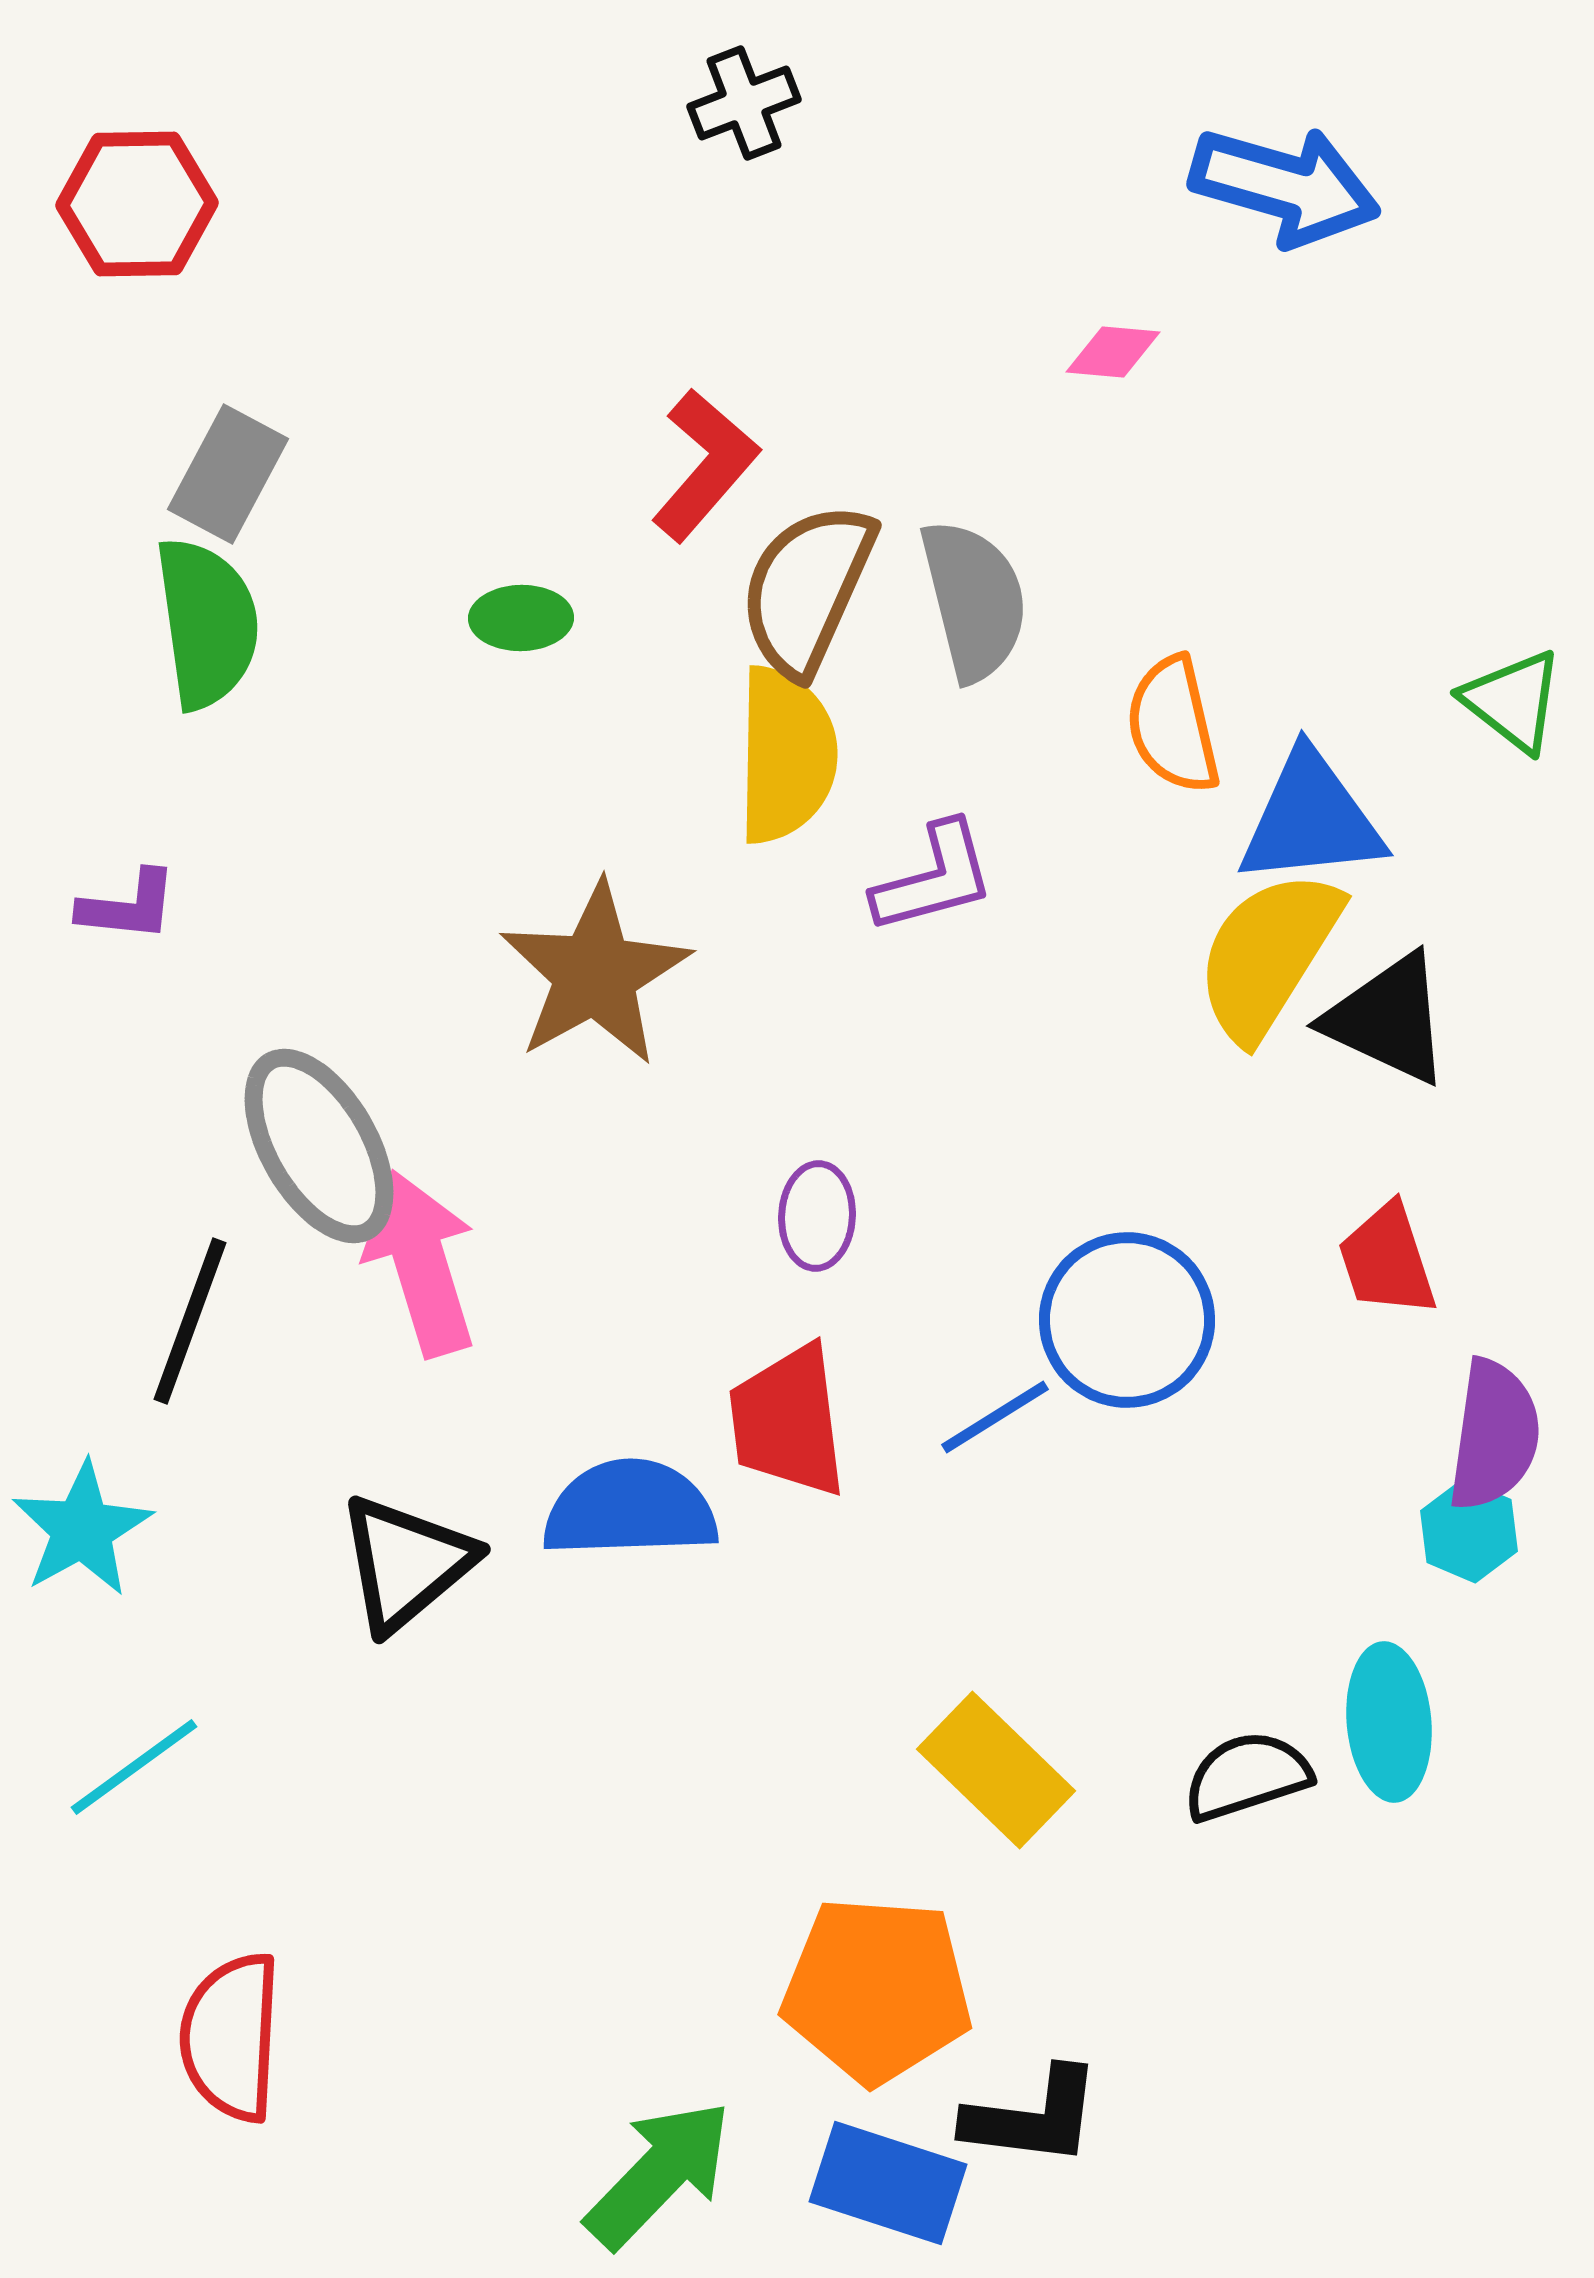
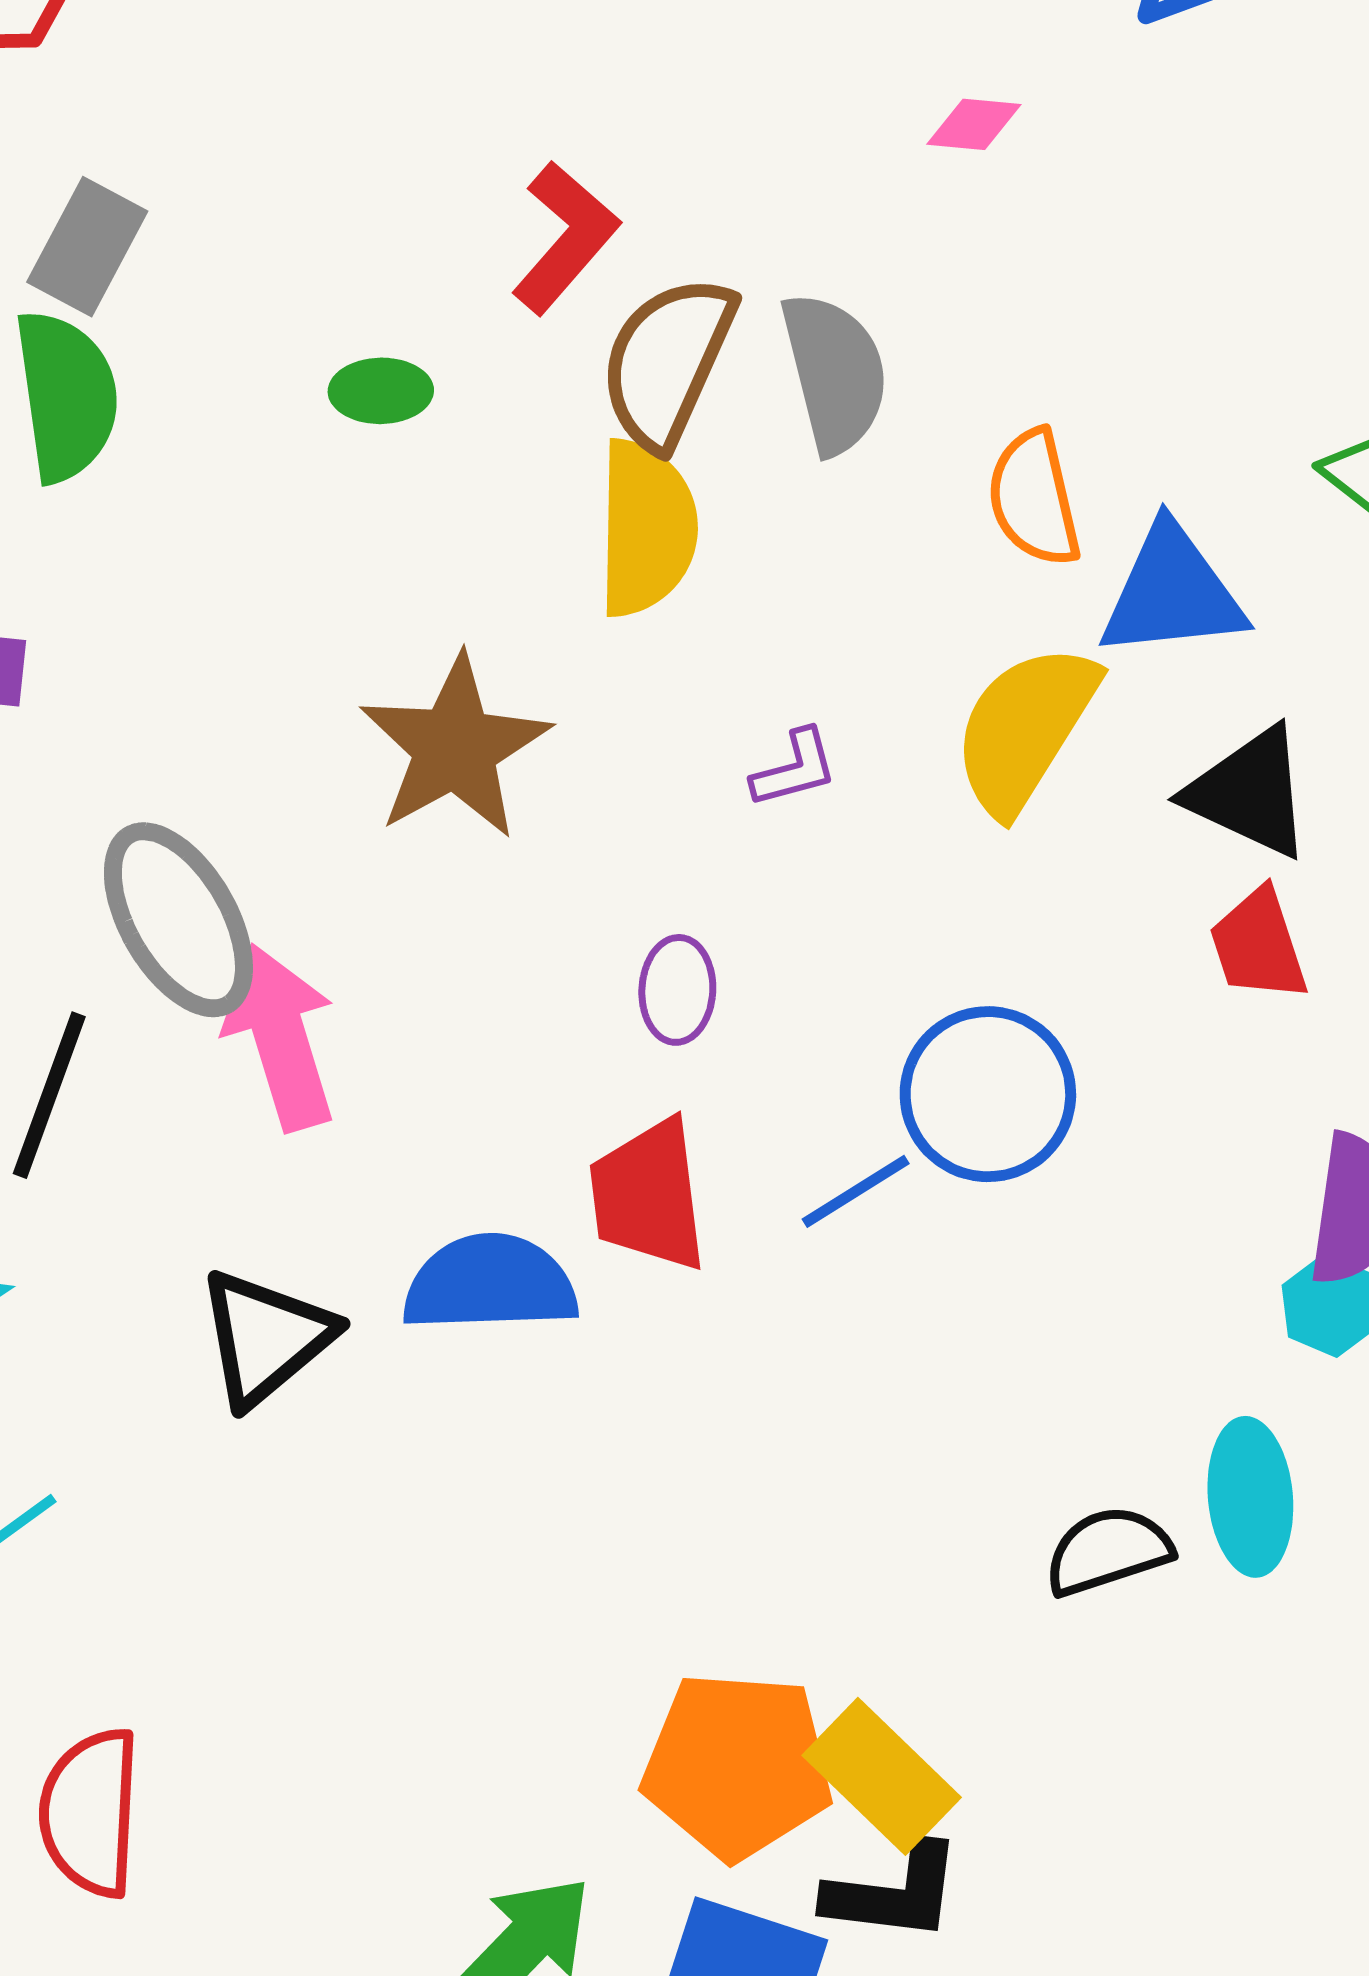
purple L-shape: (934, 878) -> (795, 769), moved, size x0.7
yellow semicircle: (1268, 955) -> (1025, 728), moved
red trapezoid: (1387, 1260) -> (1258, 945), moved
yellow rectangle: (996, 1770) -> (882, 1776), moved

